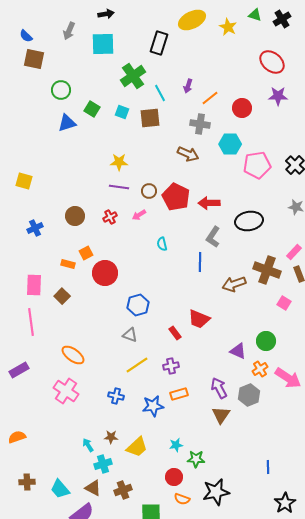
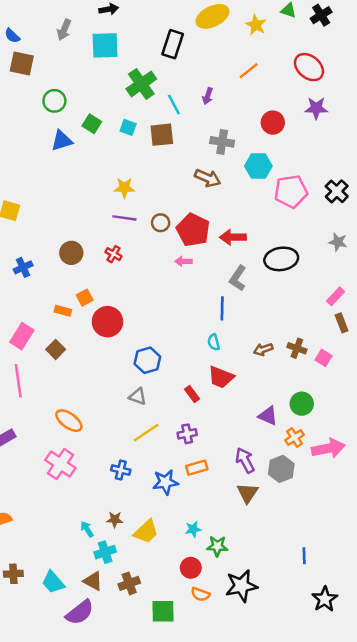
orange line: (210, 98) -> (249, 71), moved
pink arrow: (139, 215) -> (184, 261), moved, turned 32
red cross: (110, 217) -> (114, 254), turned -32
cyan semicircle: (162, 244) -> (214, 342), moved
brown cross: (267, 270) -> (297, 348), moved, size x0.6
brown arrow: (234, 284) -> (263, 349), moved, size x0.7
pink rectangle: (34, 285) -> (22, 336), turned 30
pink arrow: (288, 378) -> (328, 448), turned -44

